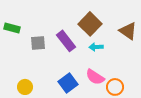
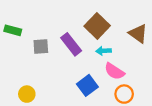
pink semicircle: (95, 77) -> (114, 71), moved
blue square: (68, 83) -> (87, 85), moved

